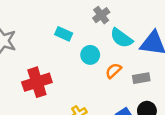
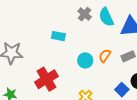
cyan semicircle: (121, 38) -> (106, 17), moved, turned 42
cyan circle: (90, 55) -> (85, 60), moved

